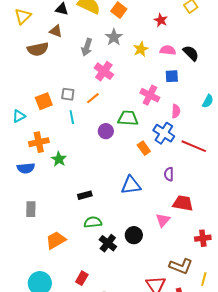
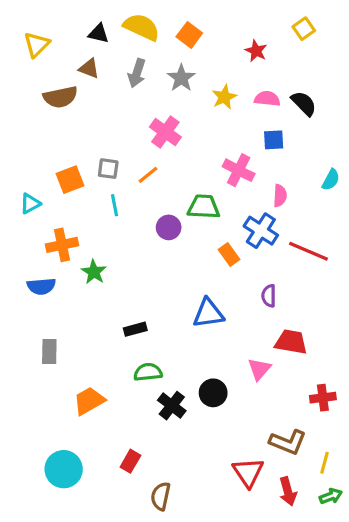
gray arrow: (87, 47) -> (137, 73), moved

